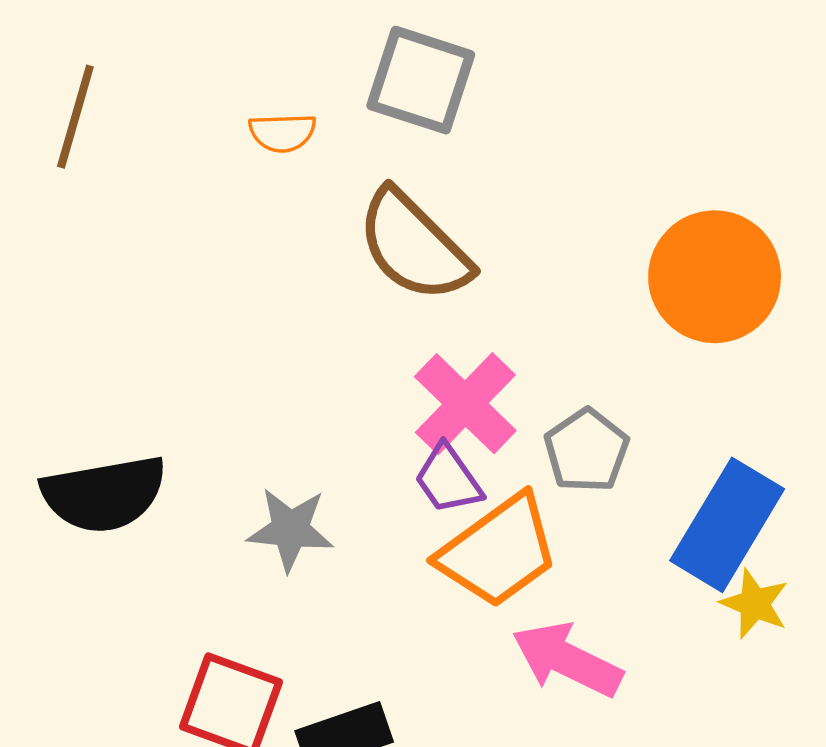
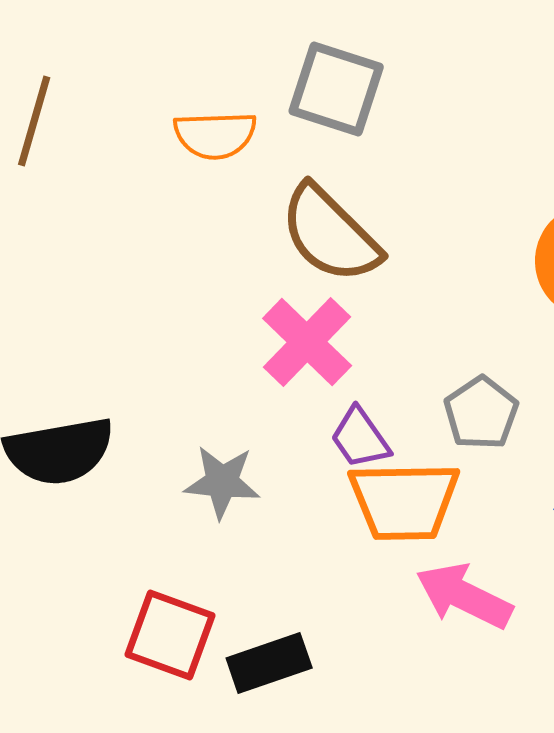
orange semicircle: (282, 133) -> (215, 135), size x1.4
pink cross: (465, 404) -> (307, 342), moved
orange trapezoid: (498, 551) -> (404, 501), turned 35

